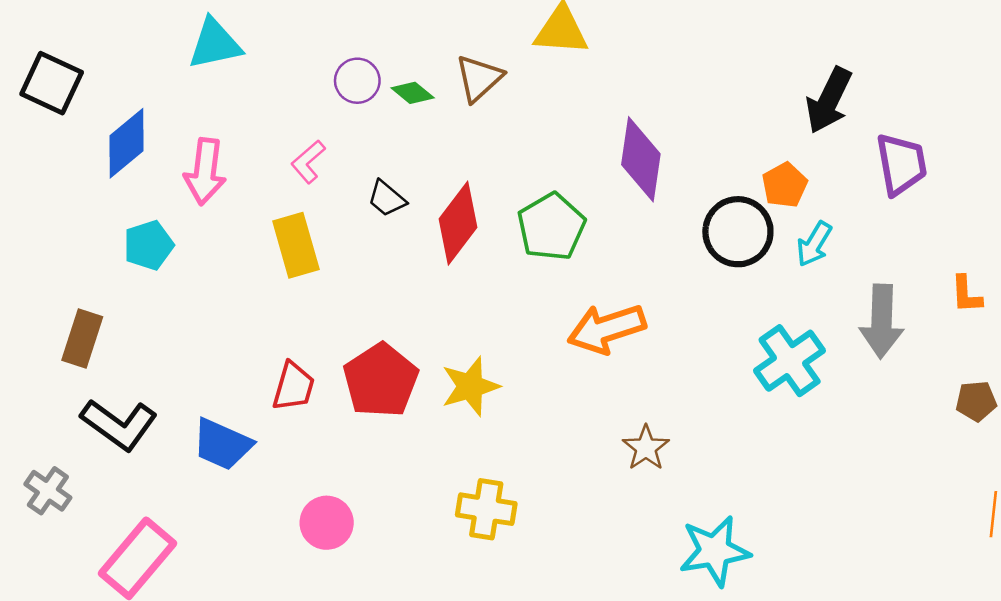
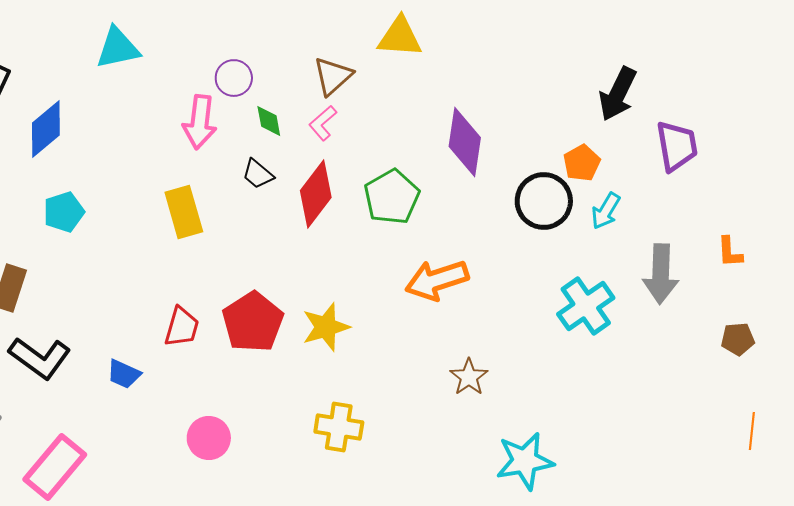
green diamond: (413, 93) -> (269, 121), moved, turned 40
pink L-shape: (308, 162) -> (323, 123), moved
pink arrow: (205, 172) -> (200, 122), moved
blue trapezoid: (222, 444) -> (124, 374), size x0.7

